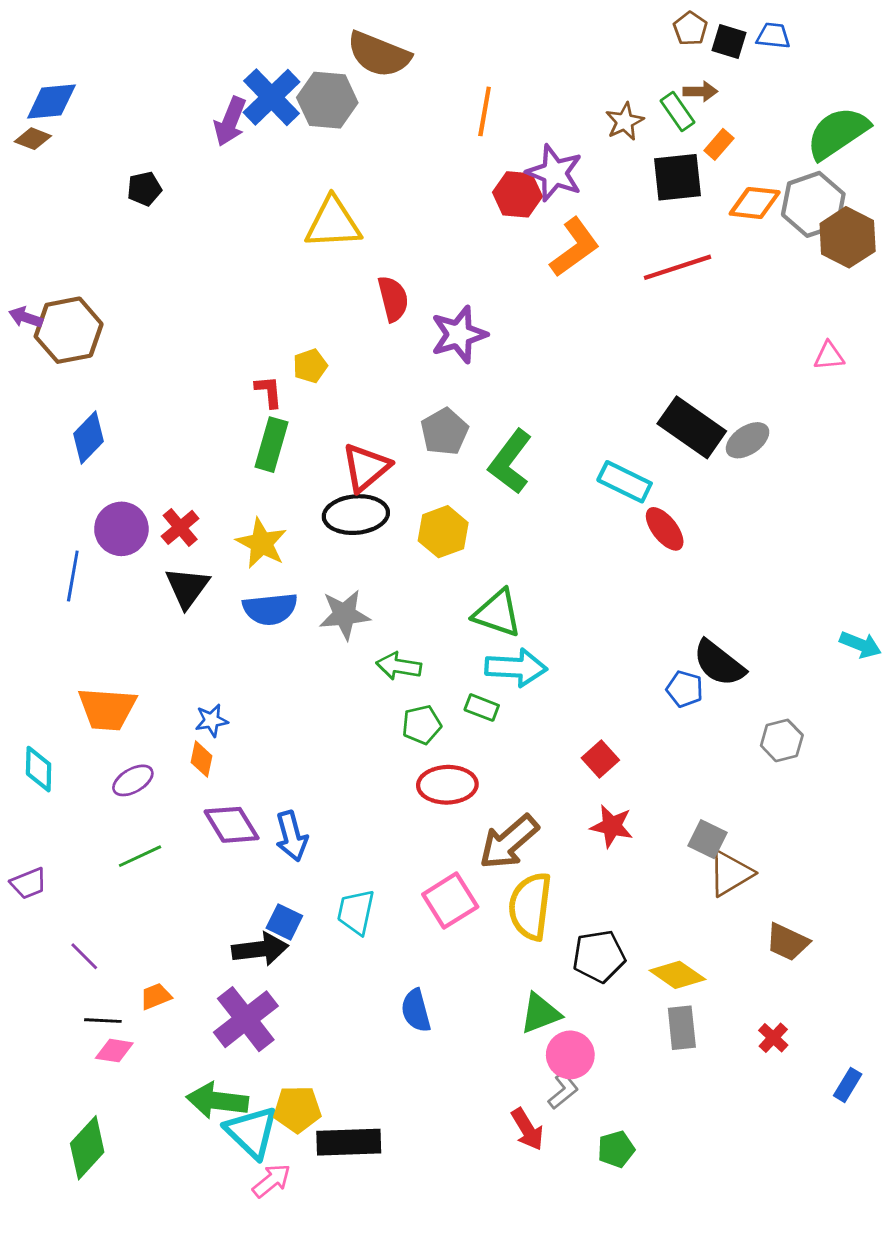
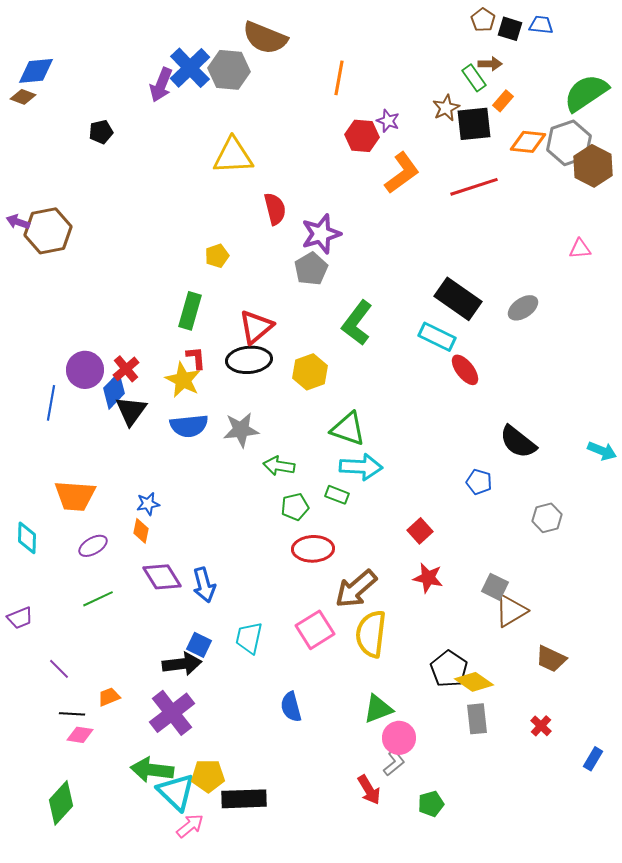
brown star: (625, 121) -> (446, 108), moved
purple star: (555, 173) -> (388, 121), size x0.6
red L-shape: (269, 392) -> (196, 358), moved
black rectangle: (692, 427) -> (458, 299), moved
gray pentagon: (444, 432) -> (311, 269), moved
blue diamond: (89, 437) -> (114, 391), moved
black semicircle: (719, 663) -> (518, 442), moved
black pentagon: (599, 956) -> (449, 669), moved, turned -30

